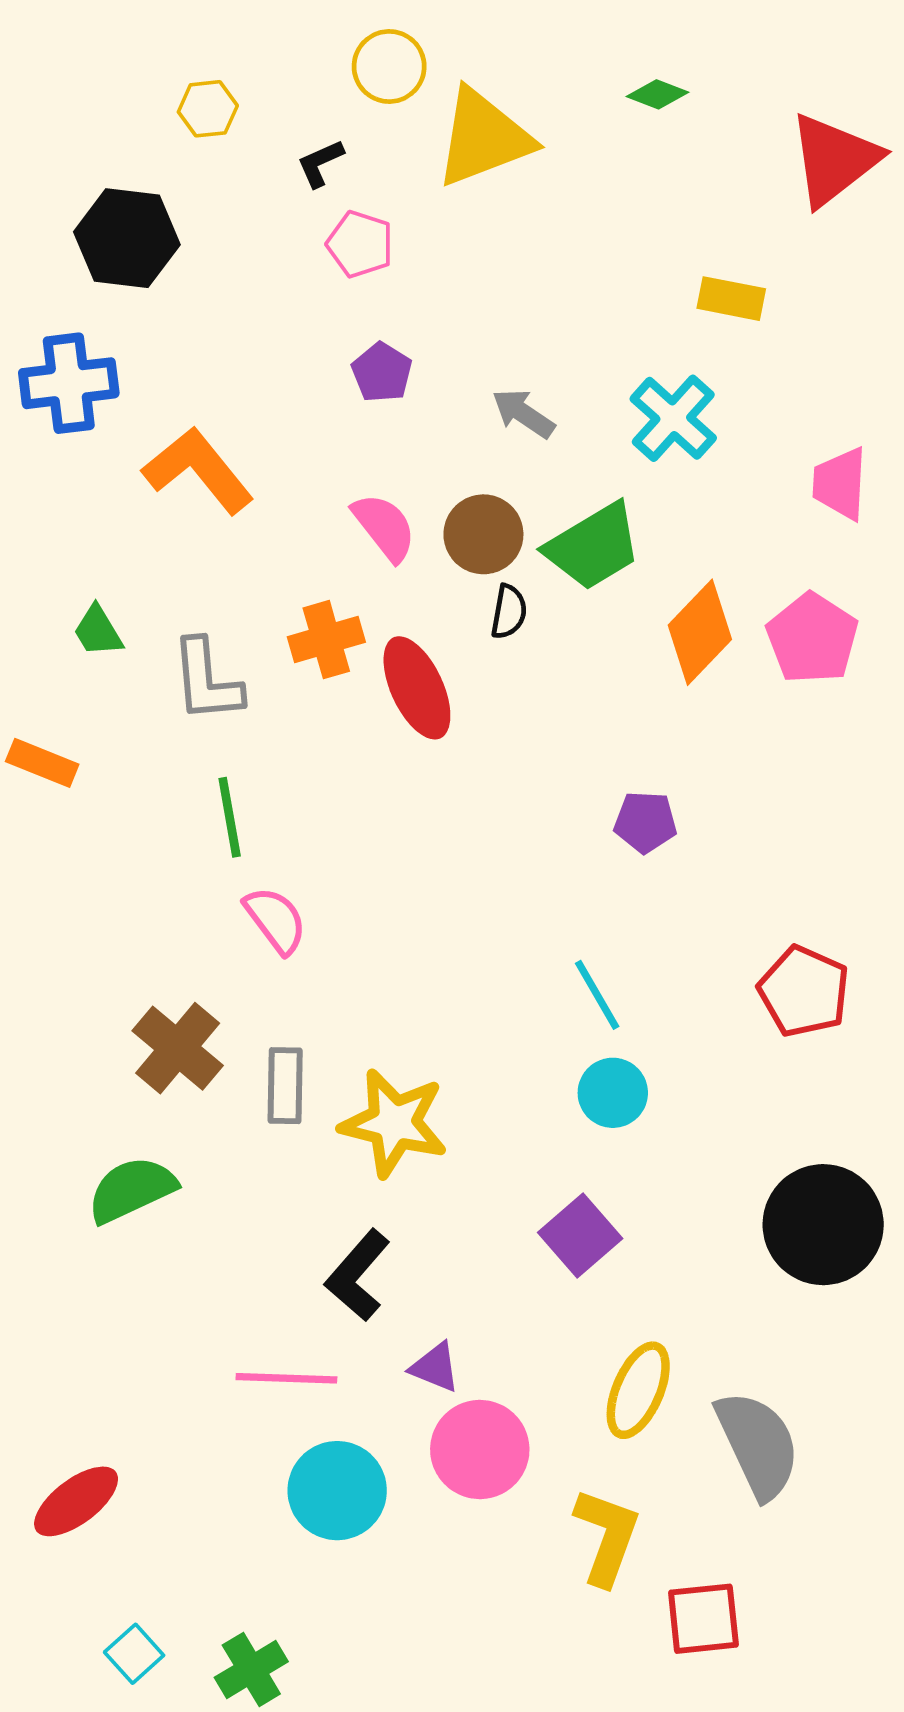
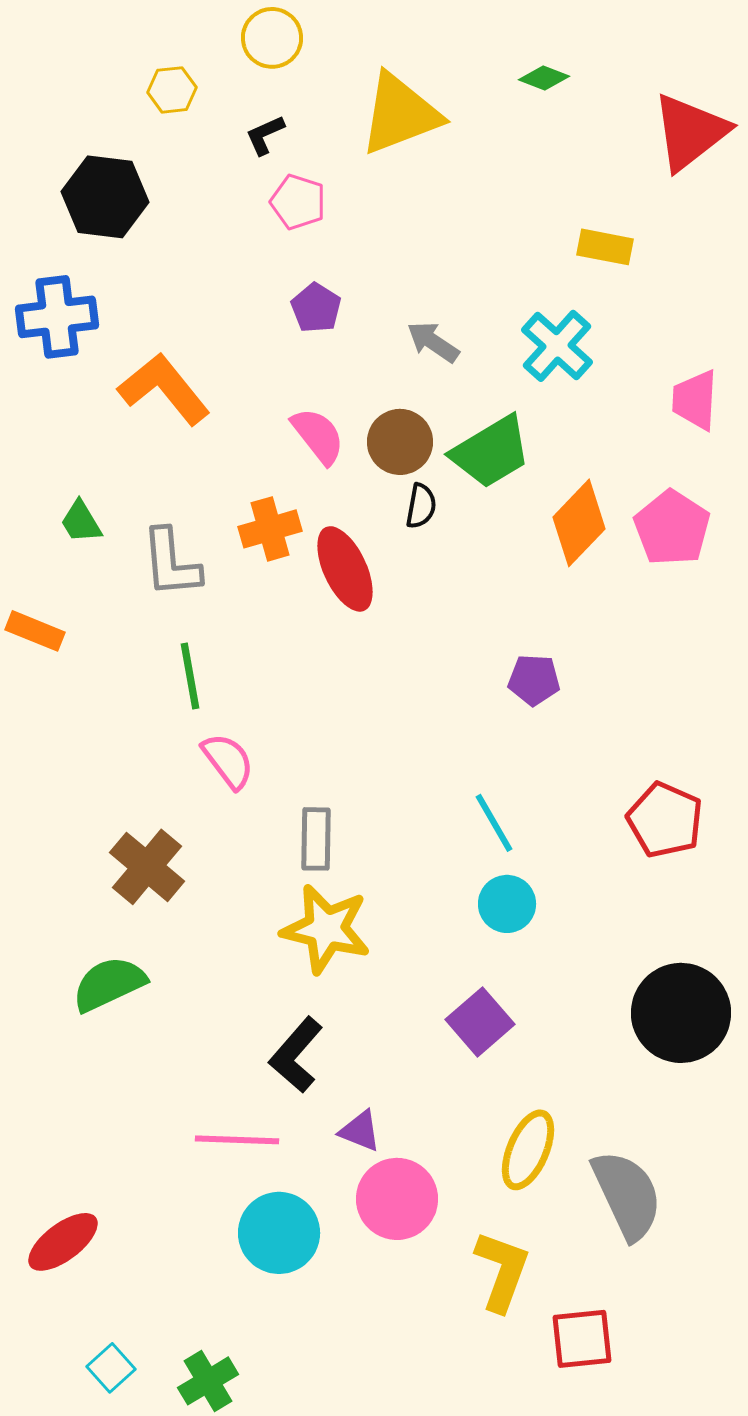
yellow circle: (389, 66) -> (272, 38), moved
gray rectangle: (285, 1086) -> (316, 839), moved

